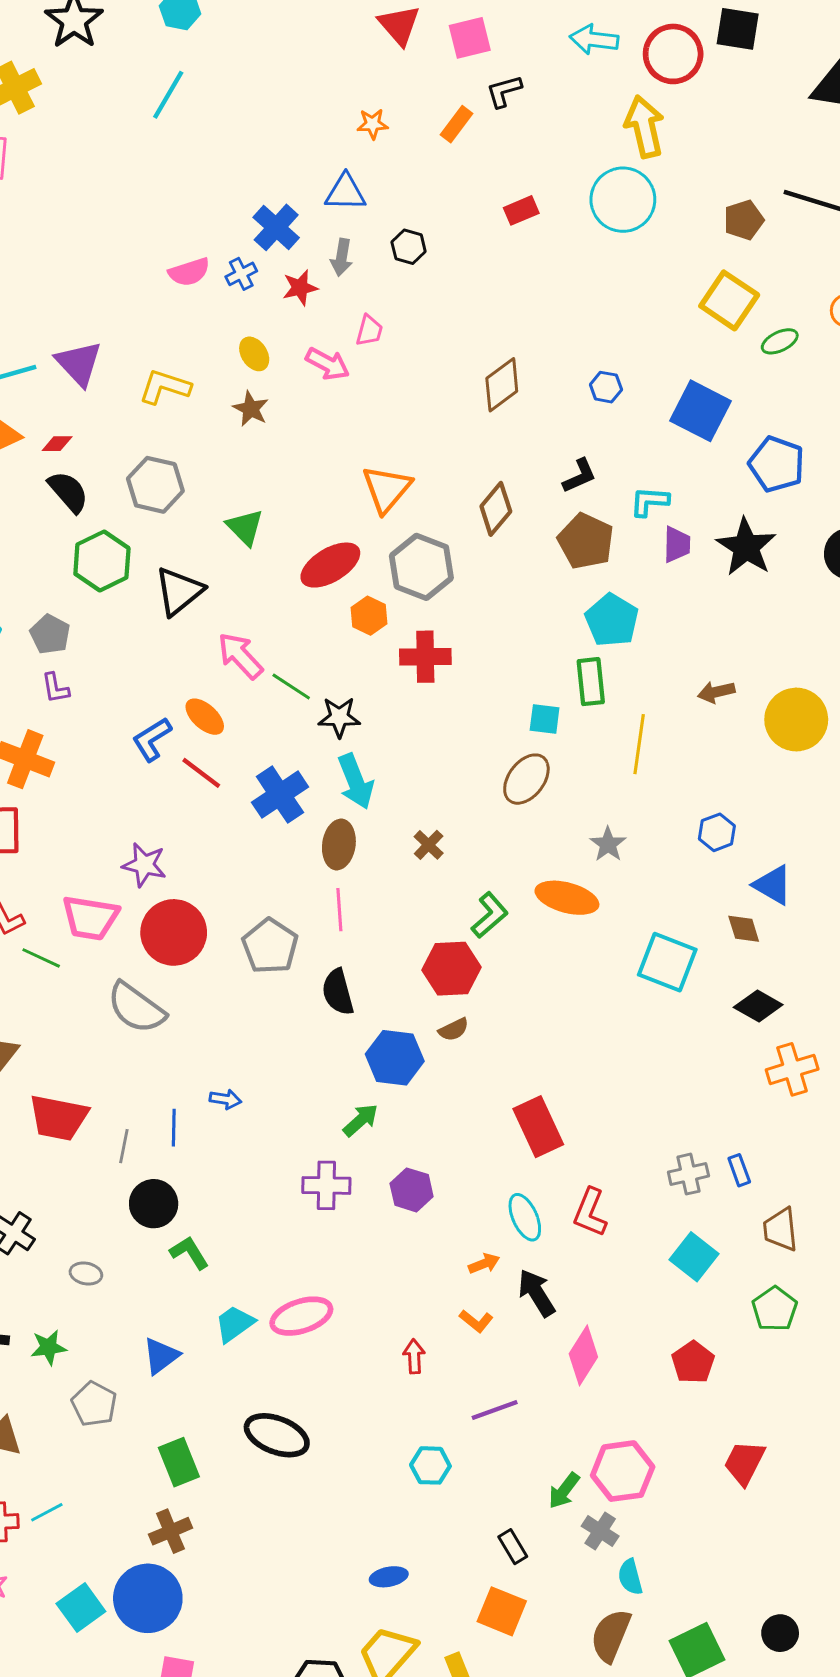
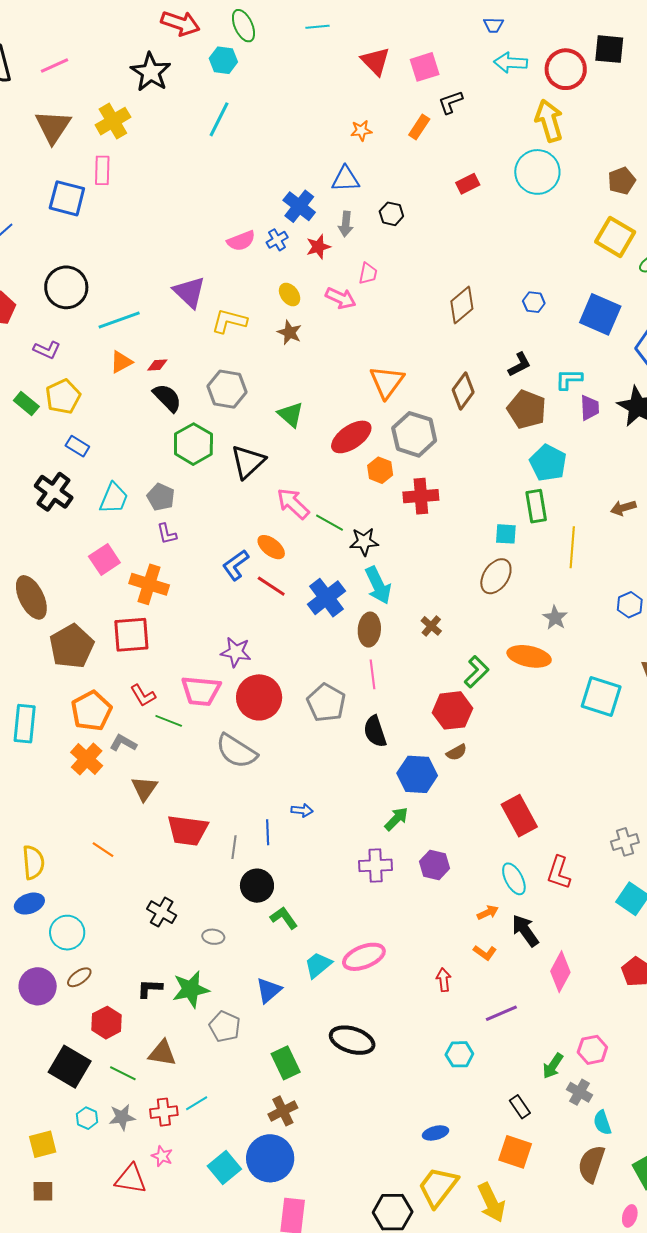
purple triangle: (79, 363) -> (189, 292), moved
green star: (49, 1347) -> (191, 989), size x1.5
pink hexagon: (623, 1471) -> (592, 1050), size x0.7

